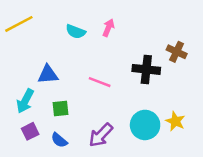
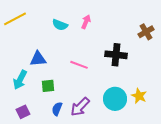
brown cross: (177, 52) -> (146, 32), moved, turned 35
purple square: (30, 131) -> (23, 112), moved
blue semicircle: (59, 140) -> (57, 109), moved, turned 72

